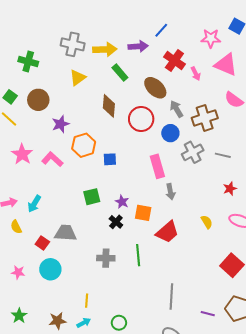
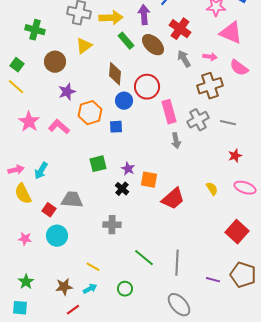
purple arrow: (138, 46) -> (144, 15), turned -90
pink arrow: (196, 74) -> (210, 57), moved, turned -56
brown ellipse: (155, 88) -> (153, 45), moved
brown circle: (38, 100) -> (55, 62), moved
gray arrow: (176, 109) -> (184, 59), moved
blue circle: (170, 133) -> (124, 101), moved
pink rectangle: (157, 166) -> (169, 112), moved
gray arrow: (170, 192) -> (176, 141), moved
yellow semicircle: (16, 227) -> (23, 194), size x1.5
green line: (138, 255) -> (144, 258), moved, turned -45
yellow line: (87, 301) -> (93, 267), turned -64

